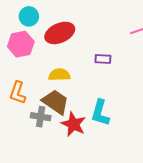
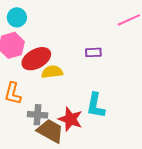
red ellipse: (60, 33) -> (36, 59), moved
brown trapezoid: (55, 102) -> (50, 131), moved

